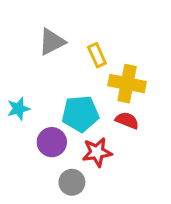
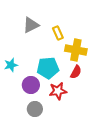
red semicircle: (127, 120) -> (76, 72), turned 96
gray circle: (72, 182) -> (35, 109), moved

